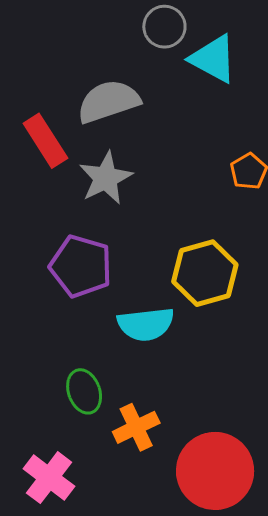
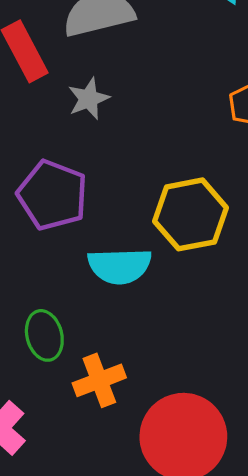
gray star: (106, 178) -> (89, 99), size x0.7

